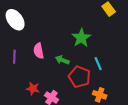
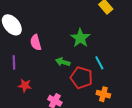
pink semicircle: (39, 51) -> (36, 42), moved
red star: (33, 89) -> (25, 85), moved

